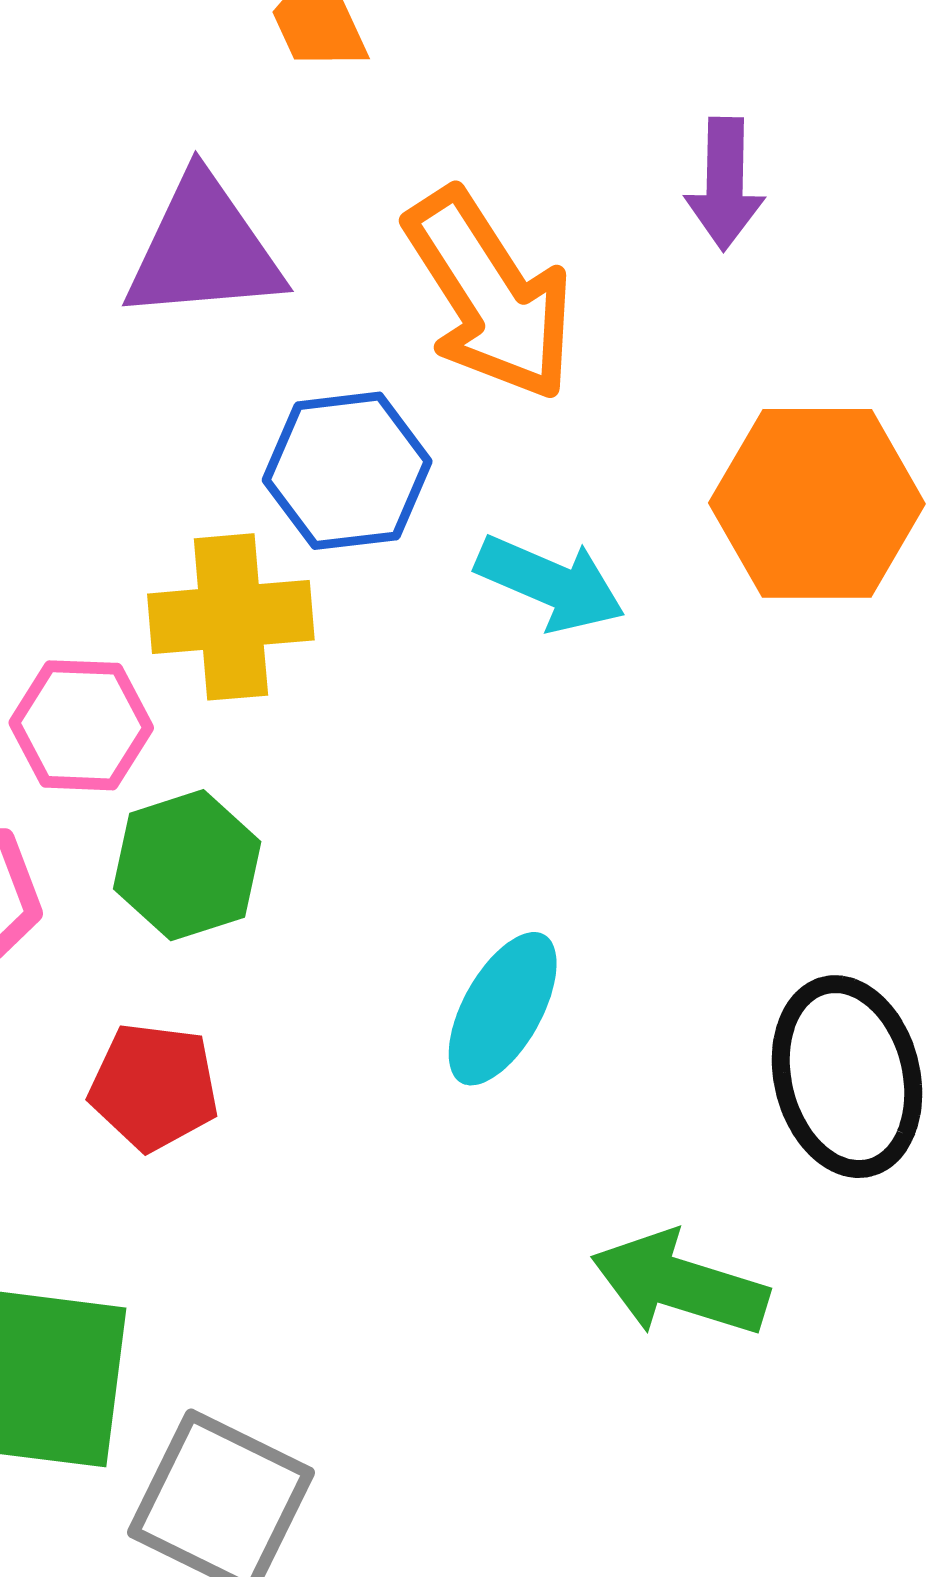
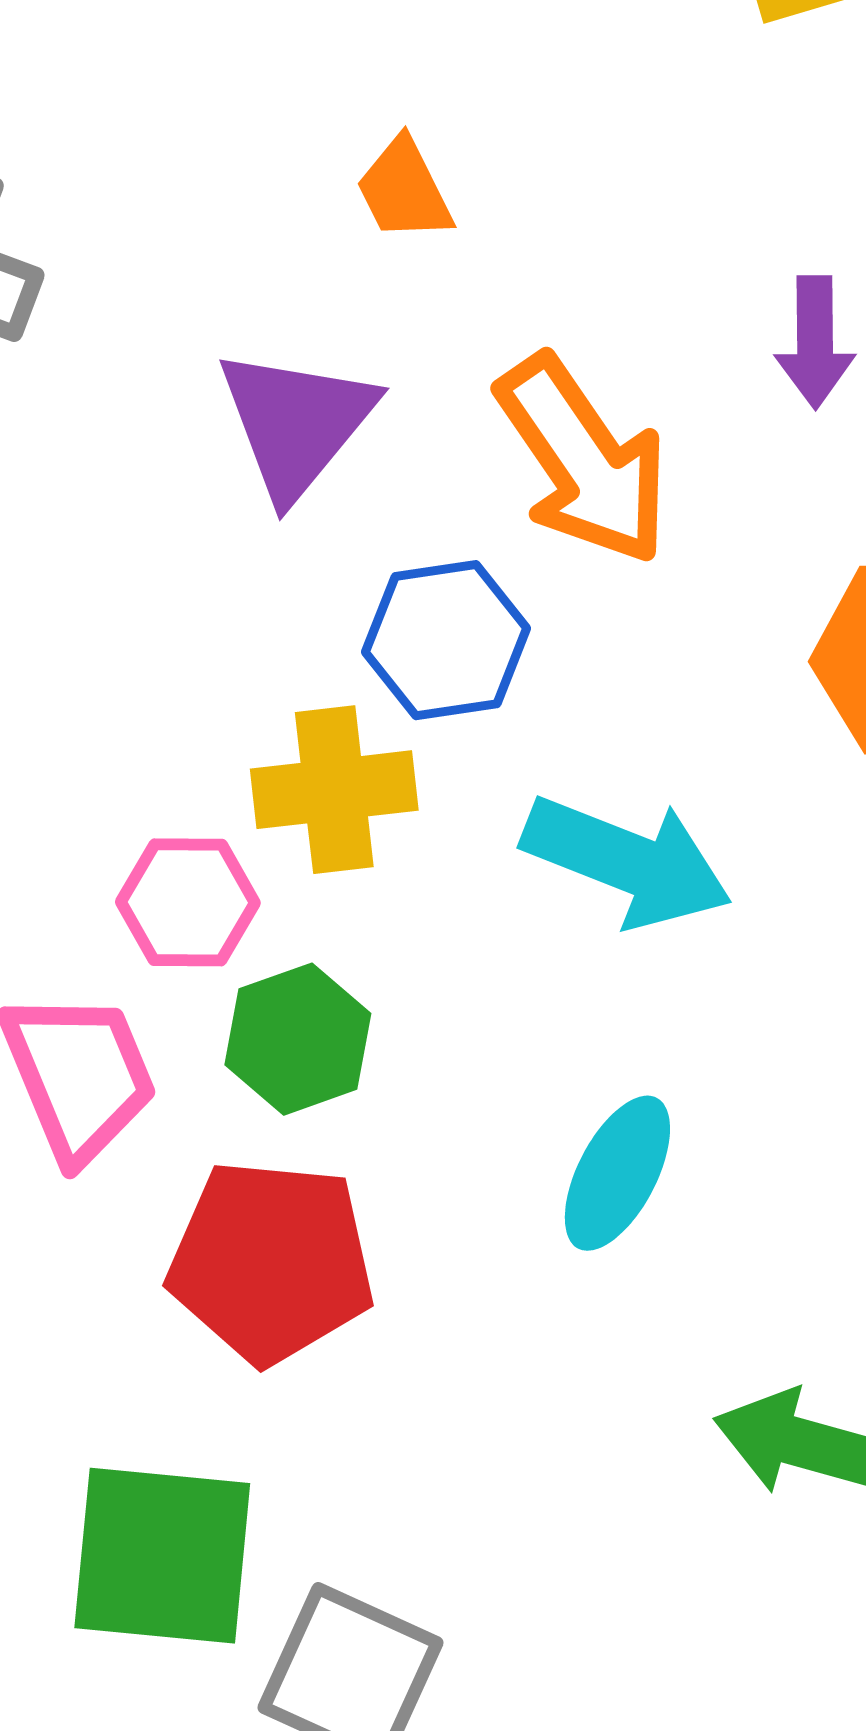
purple triangle: (204, 249) -> (296, 423), turned -44
cyan arrow: (550, 583) -> (627, 861), moved, size x1.4
red pentagon: (154, 1087) -> (271, 1262), size x1.6

